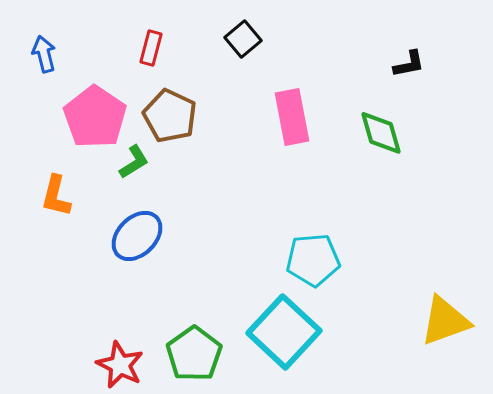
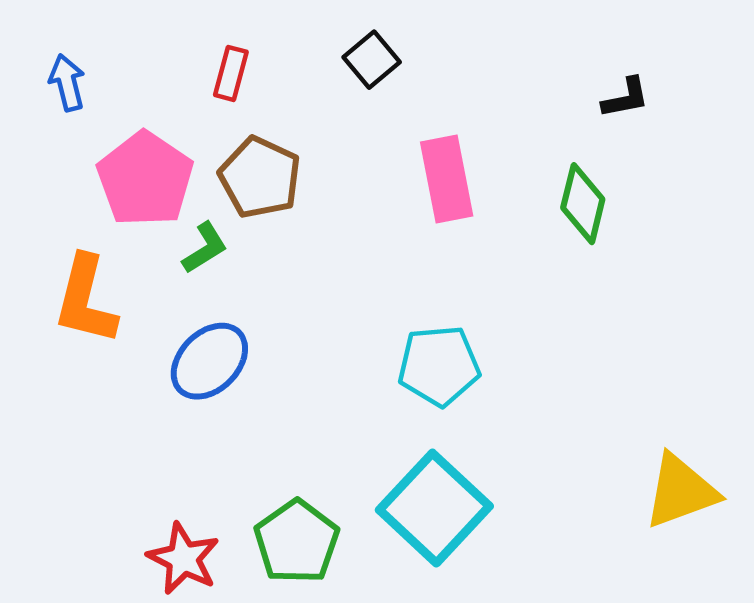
green diamond: (381, 133) -> (583, 204), turned 30
orange L-shape: (56, 196) -> (85, 300), size x1.4
cyan pentagon: (313, 260) -> (439, 366), moved

